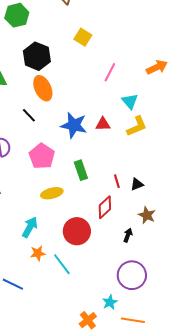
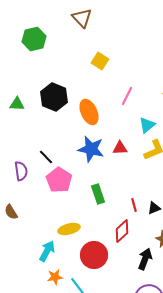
black hexagon: (37, 56) -> (54, 97), moved
orange ellipse: (43, 88) -> (89, 112), moved
cyan triangle: (130, 101) -> (147, 125), turned 30
black line: (29, 115) -> (46, 157), moved
yellow ellipse: (52, 193) -> (69, 229), moved
black arrow: (128, 235) -> (145, 259), size x1.5

